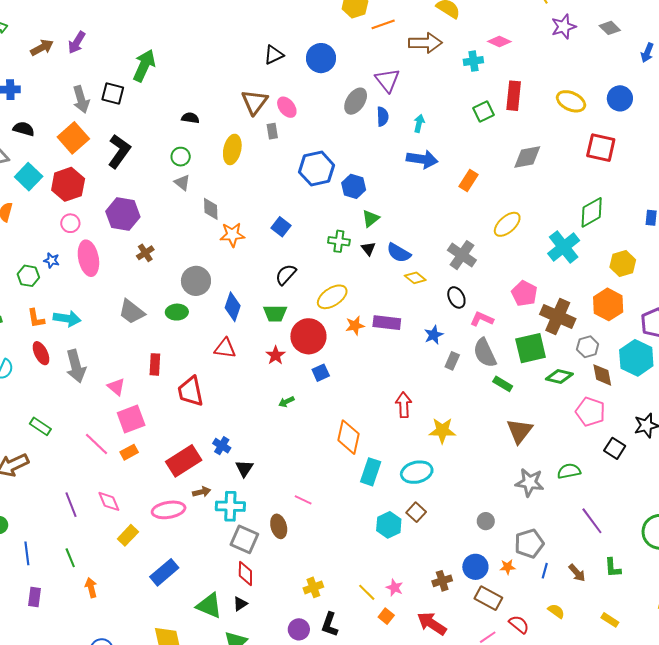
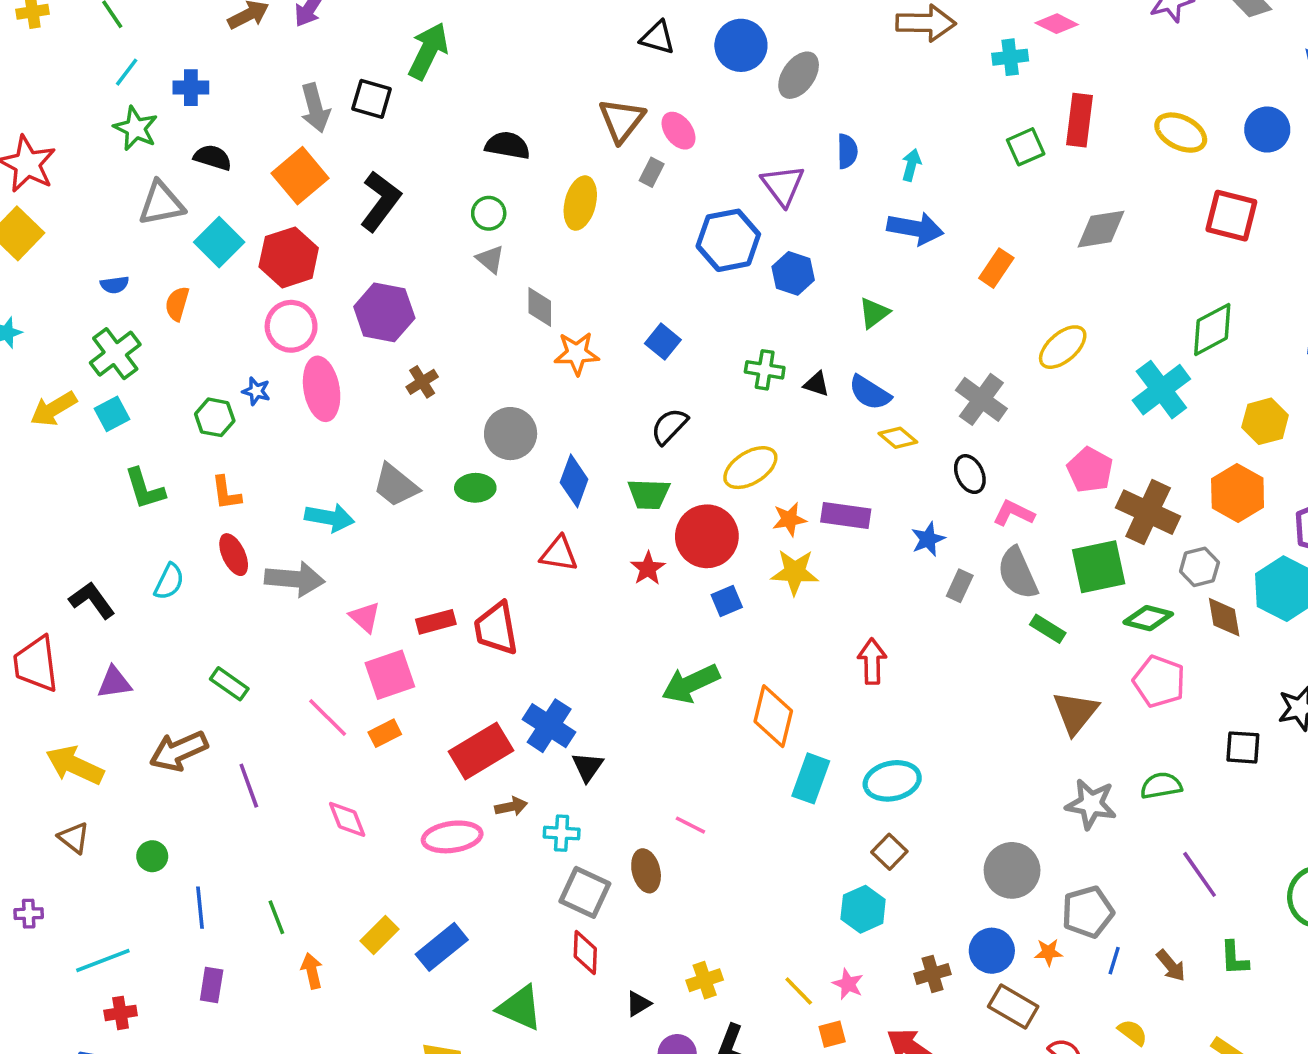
black triangle: (274, 55) -> (658, 38), turned 40
purple triangle: (387, 80) -> (783, 185), moved
gray ellipse: (356, 101) -> (799, 75), moved
black semicircle: (190, 118) -> (508, 145), size x1.4
gray rectangle: (272, 131) -> (652, 172), turned 35
green triangle: (371, 218) -> (874, 313), moved
pink circle: (70, 223) -> (291, 326), size x1.5
black triangle: (368, 249) -> (816, 384), turned -35
cyan arrow: (67, 319) -> (330, 518), moved
red rectangle: (155, 364) -> (436, 622), moved, turned 70
gray arrow: (76, 366) -> (295, 579), turned -72
green arrow: (286, 402) -> (691, 684), moved, size x2.0
pink pentagon: (590, 412) -> (1159, 681), moved
yellow star: (442, 431) -> (795, 572), moved
blue cross: (222, 446) -> (549, 726), size x1.6
black square: (615, 448) -> (1243, 747), turned -30
purple line: (71, 505) -> (249, 786), moved
cyan cross: (230, 506) -> (562, 833), size x0.7
gray circle: (486, 521) -> (1012, 870), size x1.8
cyan hexagon: (389, 525) -> (863, 909), moved
yellow rectangle: (128, 535) -> (380, 935), moved
black triangle: (240, 604) -> (638, 1004), moved
orange square: (386, 616) -> (832, 1034), turned 35

